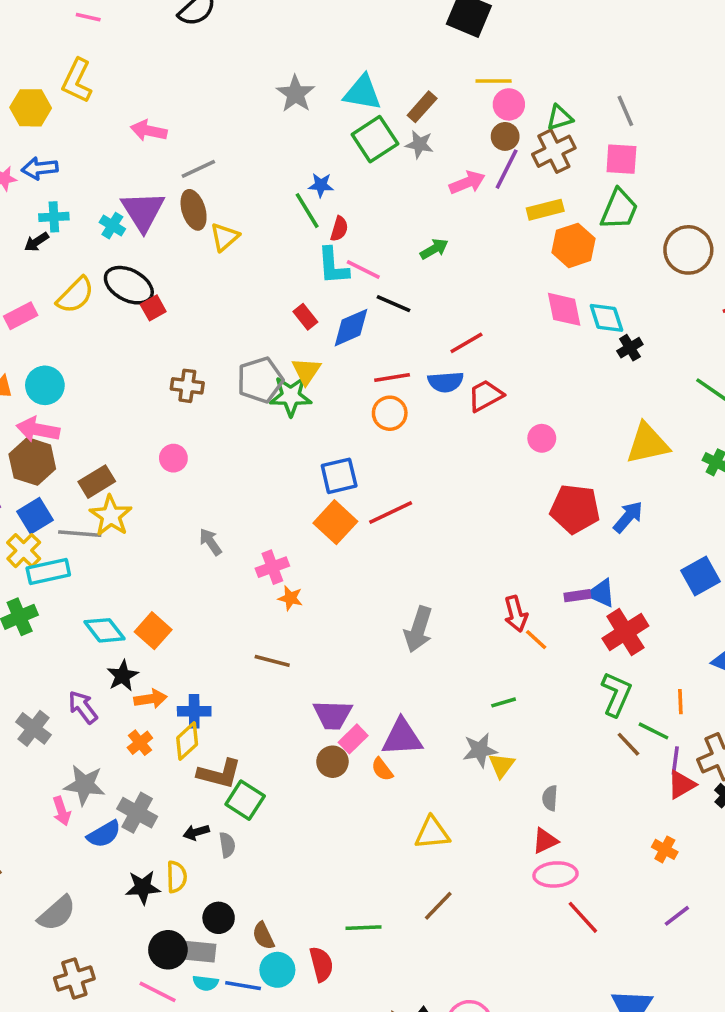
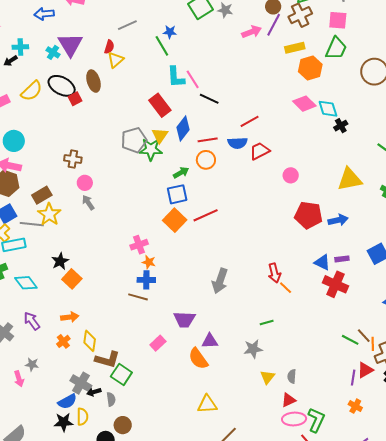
blue arrow: (40, 168) -> (44, 14), moved
gray line: (198, 169) -> (127, 25), moved
brown ellipse: (194, 210) -> (94, 81), moved
red semicircle: (339, 229) -> (109, 47), moved
green arrow: (434, 249) -> (181, 173), moved
pink line: (363, 269) -> (193, 79), turned 30
pink diamond: (564, 309) -> (304, 104), turned -35
red rectangle: (305, 317) -> (160, 105), size x1.6
blue diamond: (351, 328) -> (183, 128), moved, turned -30
brown cross: (187, 386) -> (73, 159), moved
blue arrow: (628, 517) -> (338, 220), turned 36
gray arrow: (210, 542) -> (88, 202), moved
purple rectangle: (577, 596) -> (342, 259), moved
cyan diamond: (104, 630) -> (26, 283), moved
red cross: (625, 632) -> (335, 284), turned -35
black star: (123, 676) -> (60, 261), moved
green L-shape: (616, 694) -> (316, 420), moved
orange line: (680, 702) -> (373, 344), moved
blue cross: (194, 711) -> (146, 280), moved
purple trapezoid: (333, 715) -> (184, 319), moved
purple triangle: (402, 737) -> (210, 341), size x0.7
pink rectangle: (353, 739) -> (158, 343), moved
yellow diamond: (187, 741) -> (90, 341), turned -40
brown line: (628, 744) -> (364, 336), moved
purple line: (675, 761) -> (353, 378), moved
brown circle: (332, 762) -> (123, 425), moved
yellow triangle: (502, 765) -> (267, 377), moved
orange semicircle: (382, 769) -> (198, 359), size x1.6
gray star: (85, 785) -> (32, 364), size x0.6
gray cross: (137, 813) -> (81, 383), moved
yellow triangle: (432, 833) -> (207, 404), moved
blue semicircle: (104, 834) -> (67, 401), moved

